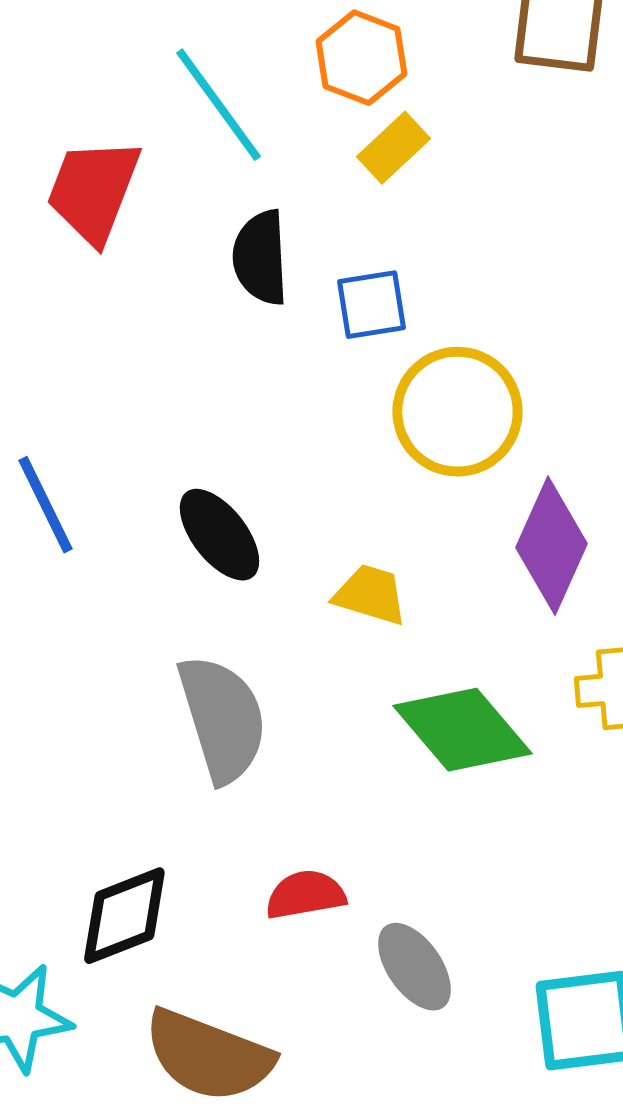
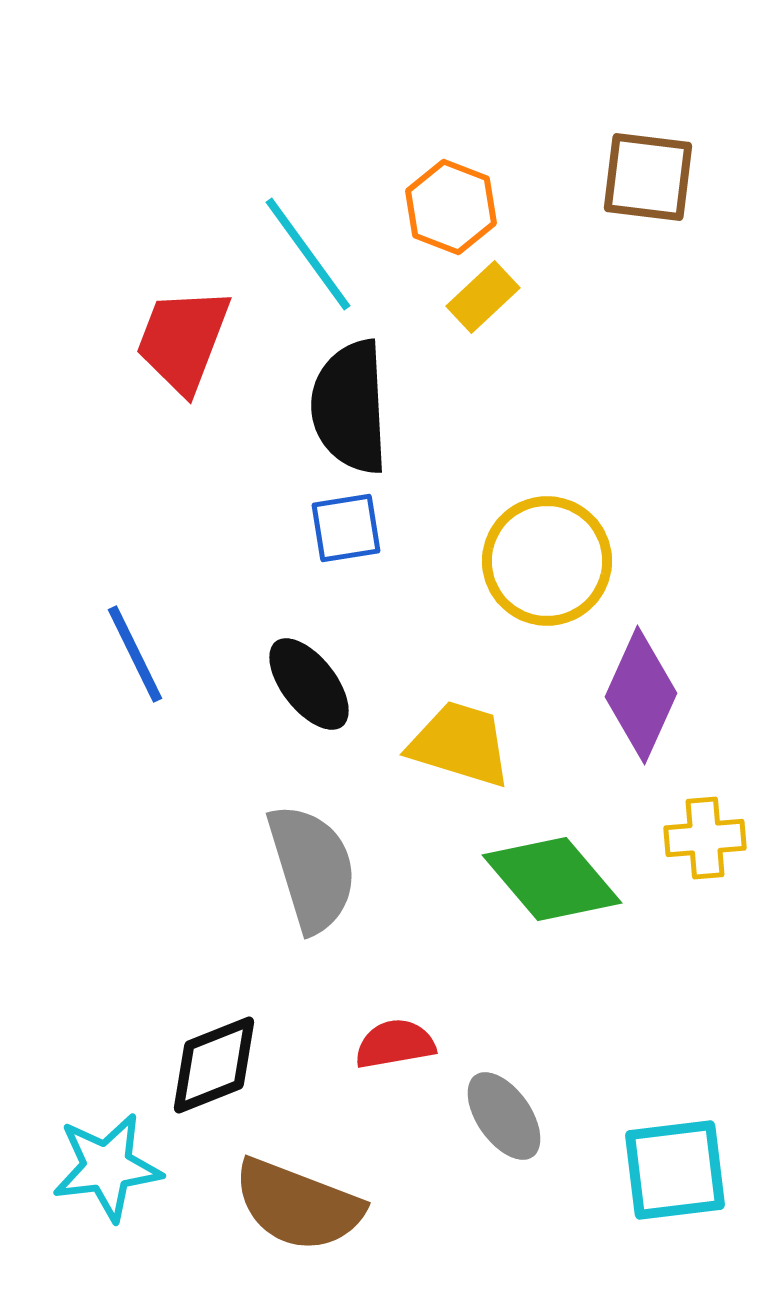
black semicircle: (260, 258) -> (350, 407), size x1.4
blue square: (371, 305) -> (346, 528), moved
yellow trapezoid: (370, 595) -> (460, 744), size x1.4

